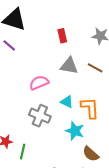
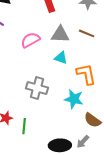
pink semicircle: (39, 83) -> (30, 40), moved
cyan triangle: (67, 102) -> (61, 58), moved

